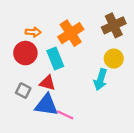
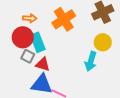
cyan rectangle: (55, 59) -> (38, 42), moved
gray square: (23, 91) -> (28, 56), moved

